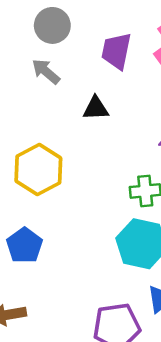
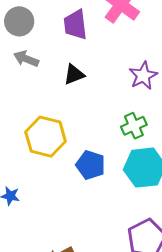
blue pentagon: (25, 245) -> (91, 165), moved

